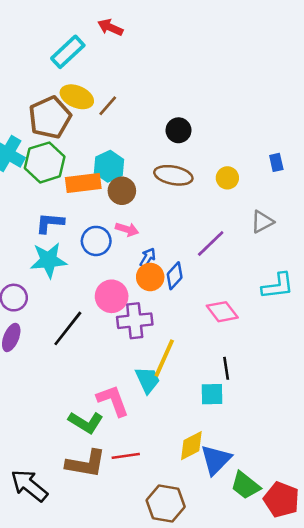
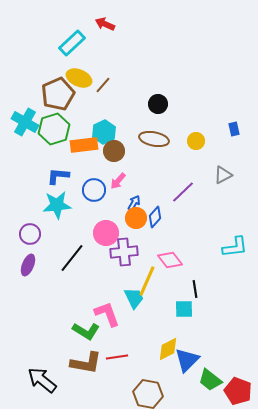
pink arrow: (127, 229) -> (118, 181), turned 114
cyan L-shape: (278, 286) -> (235, 247), moved
pink diamond: (222, 312) -> (170, 260), moved

